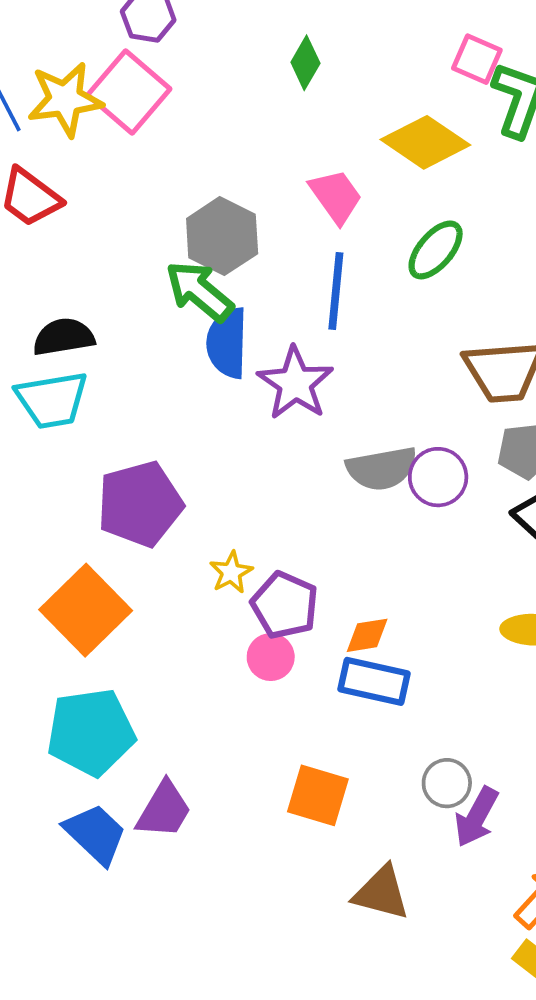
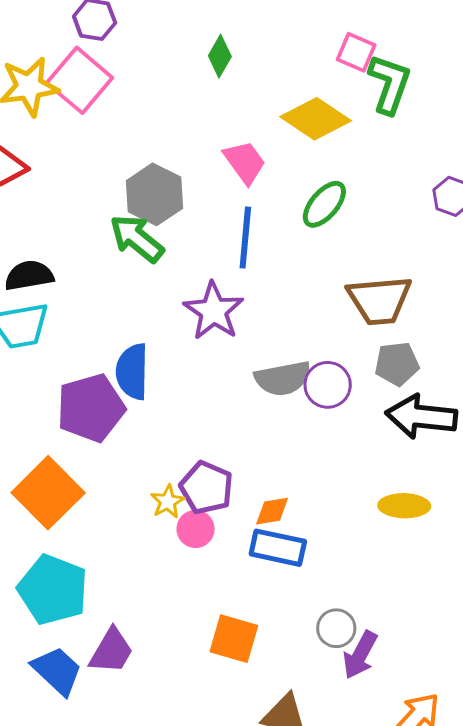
blue semicircle: (227, 343) -> (132, 372), moved
yellow star: (231, 572) -> (168, 502), moved
cyan pentagon: (91, 732) -> (53, 590), turned 30

